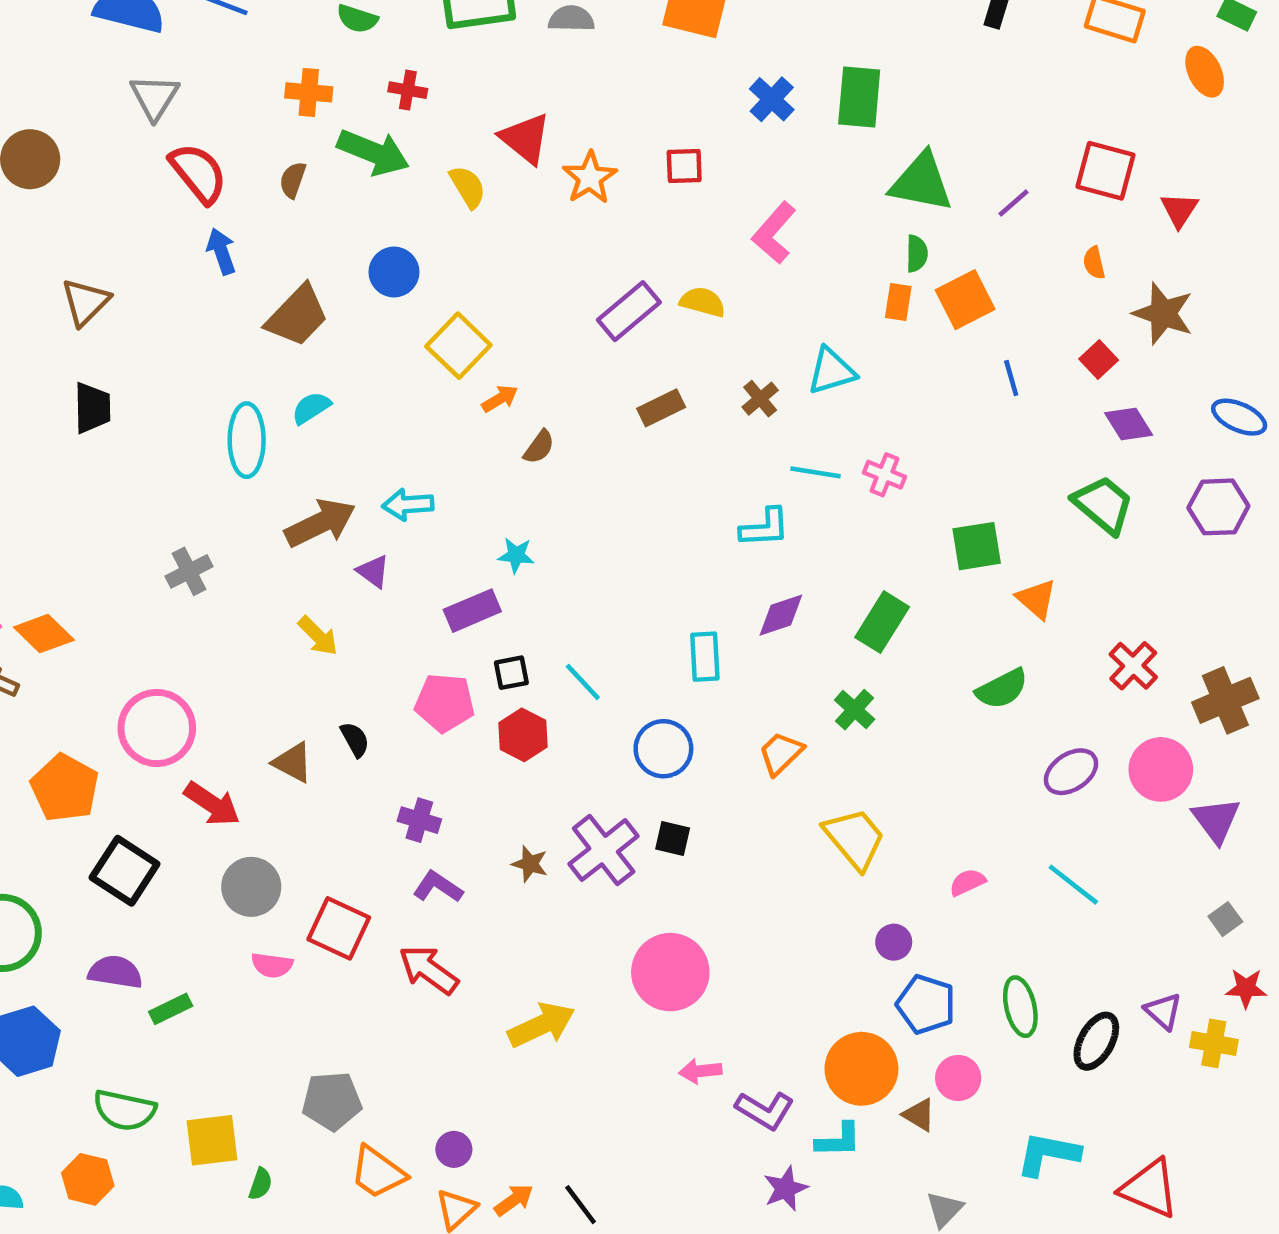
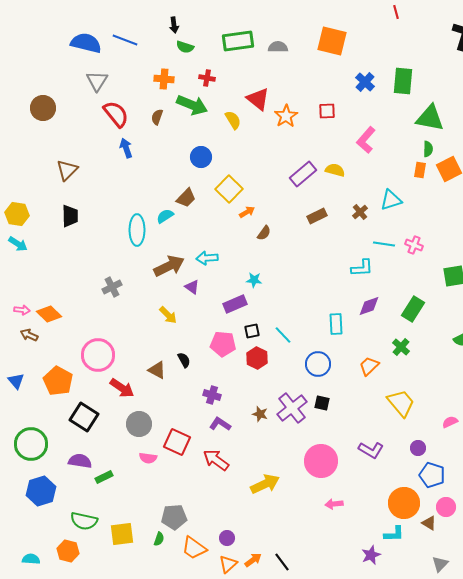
brown trapezoid: (297, 316) -> (186, 198), moved, size x0.7
purple L-shape: (765, 1110) -> (371, 450), moved
green semicircle: (260, 1184) -> (159, 539), moved

